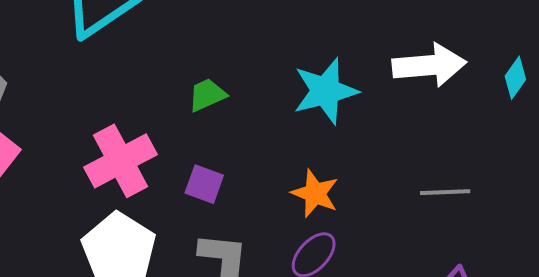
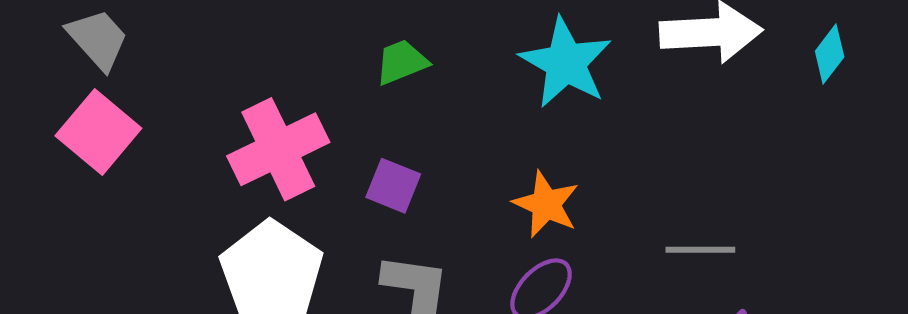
cyan star: (325, 91) -> (566, 63), turned -30
gray line: (445, 192) -> (700, 250), moved

